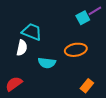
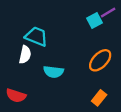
orange ellipse: (76, 50) -> (100, 60), moved, turned -35
red semicircle: (14, 84) -> (16, 96), turned -126

